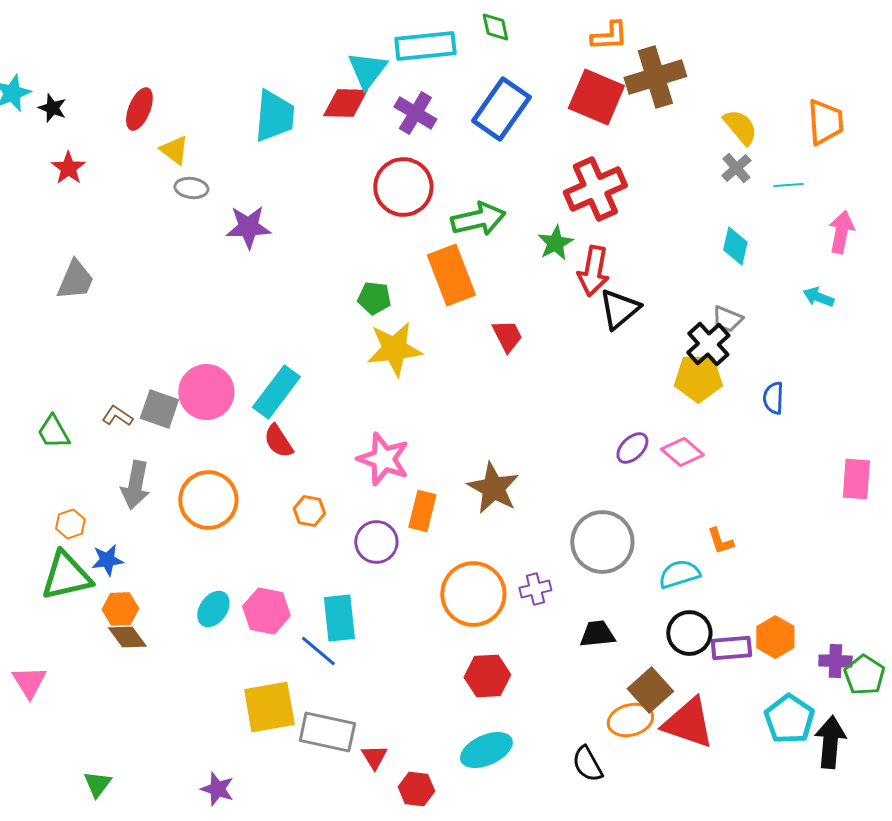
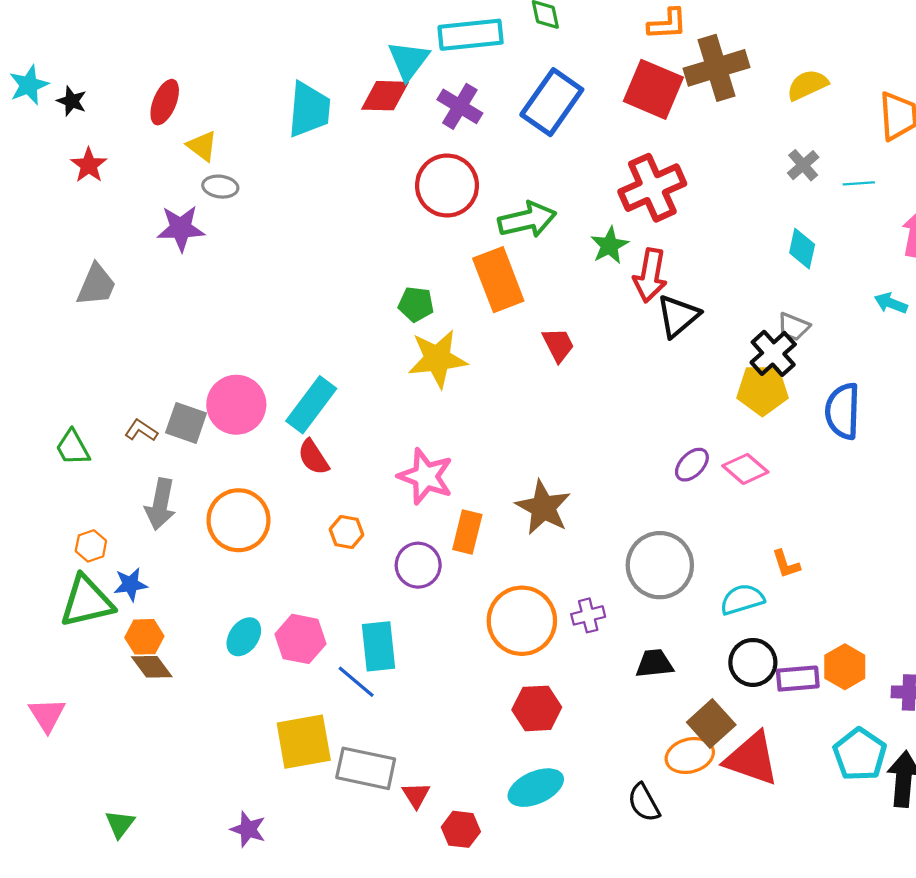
yellow semicircle: (740, 127) -> (807, 85), moved, turned -75
purple star: (248, 227) -> (181, 228), moved
blue semicircle: (773, 398) -> (843, 411), size x1.6

